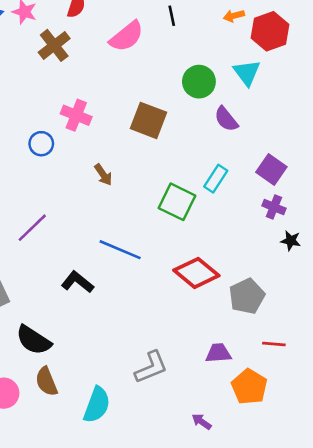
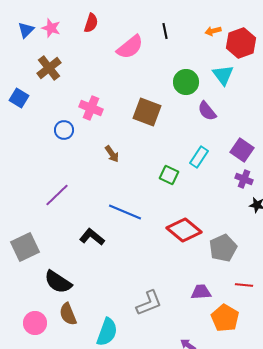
brown cross: (54, 45) -> (49, 68), moved
green square: (177, 202) -> (169, 175), size x0.7

